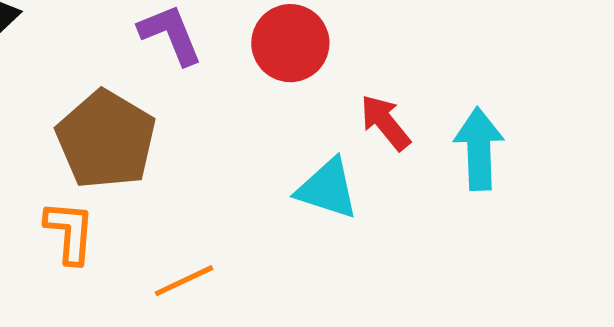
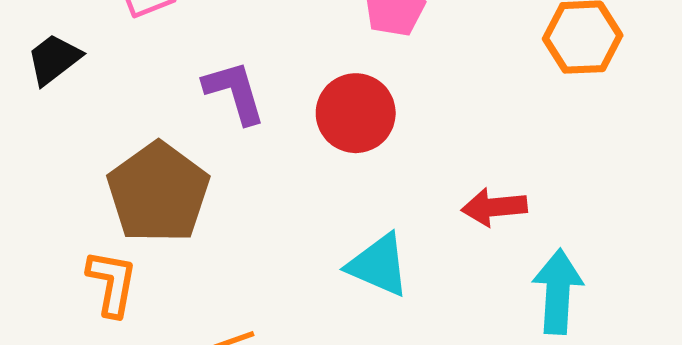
red arrow: (385, 122) -> (494, 207), moved, turned -62
cyan arrow: (479, 149) -> (558, 292), moved

